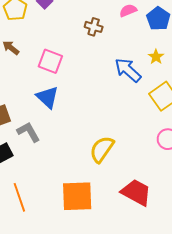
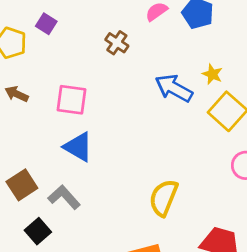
brown cross: (94, 27) -> (117, 43), turned 30
yellow star: (156, 57) -> (212, 74), moved

